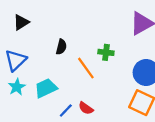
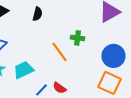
black semicircle: (61, 47) -> (38, 14), moved

